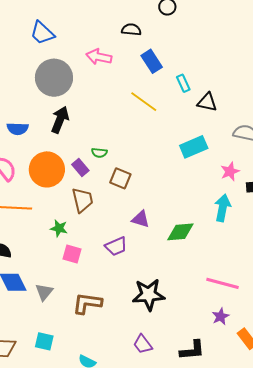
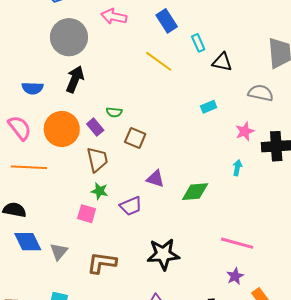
cyan rectangle: (194, 147) -> (209, 107), size x0.6
cyan arrow: (223, 208) -> (237, 168), size x0.6
green star: (59, 228) -> (99, 191), moved

